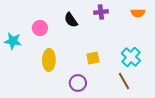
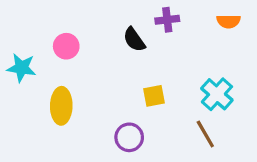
black semicircle: (71, 20) -> (134, 40), moved
yellow ellipse: (49, 60) -> (61, 106), moved

